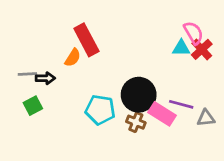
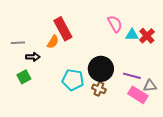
pink semicircle: (194, 33) -> (115, 24), moved
gray line: (27, 74) -> (18, 43), moved
pink rectangle: (162, 114) -> (138, 95), moved

